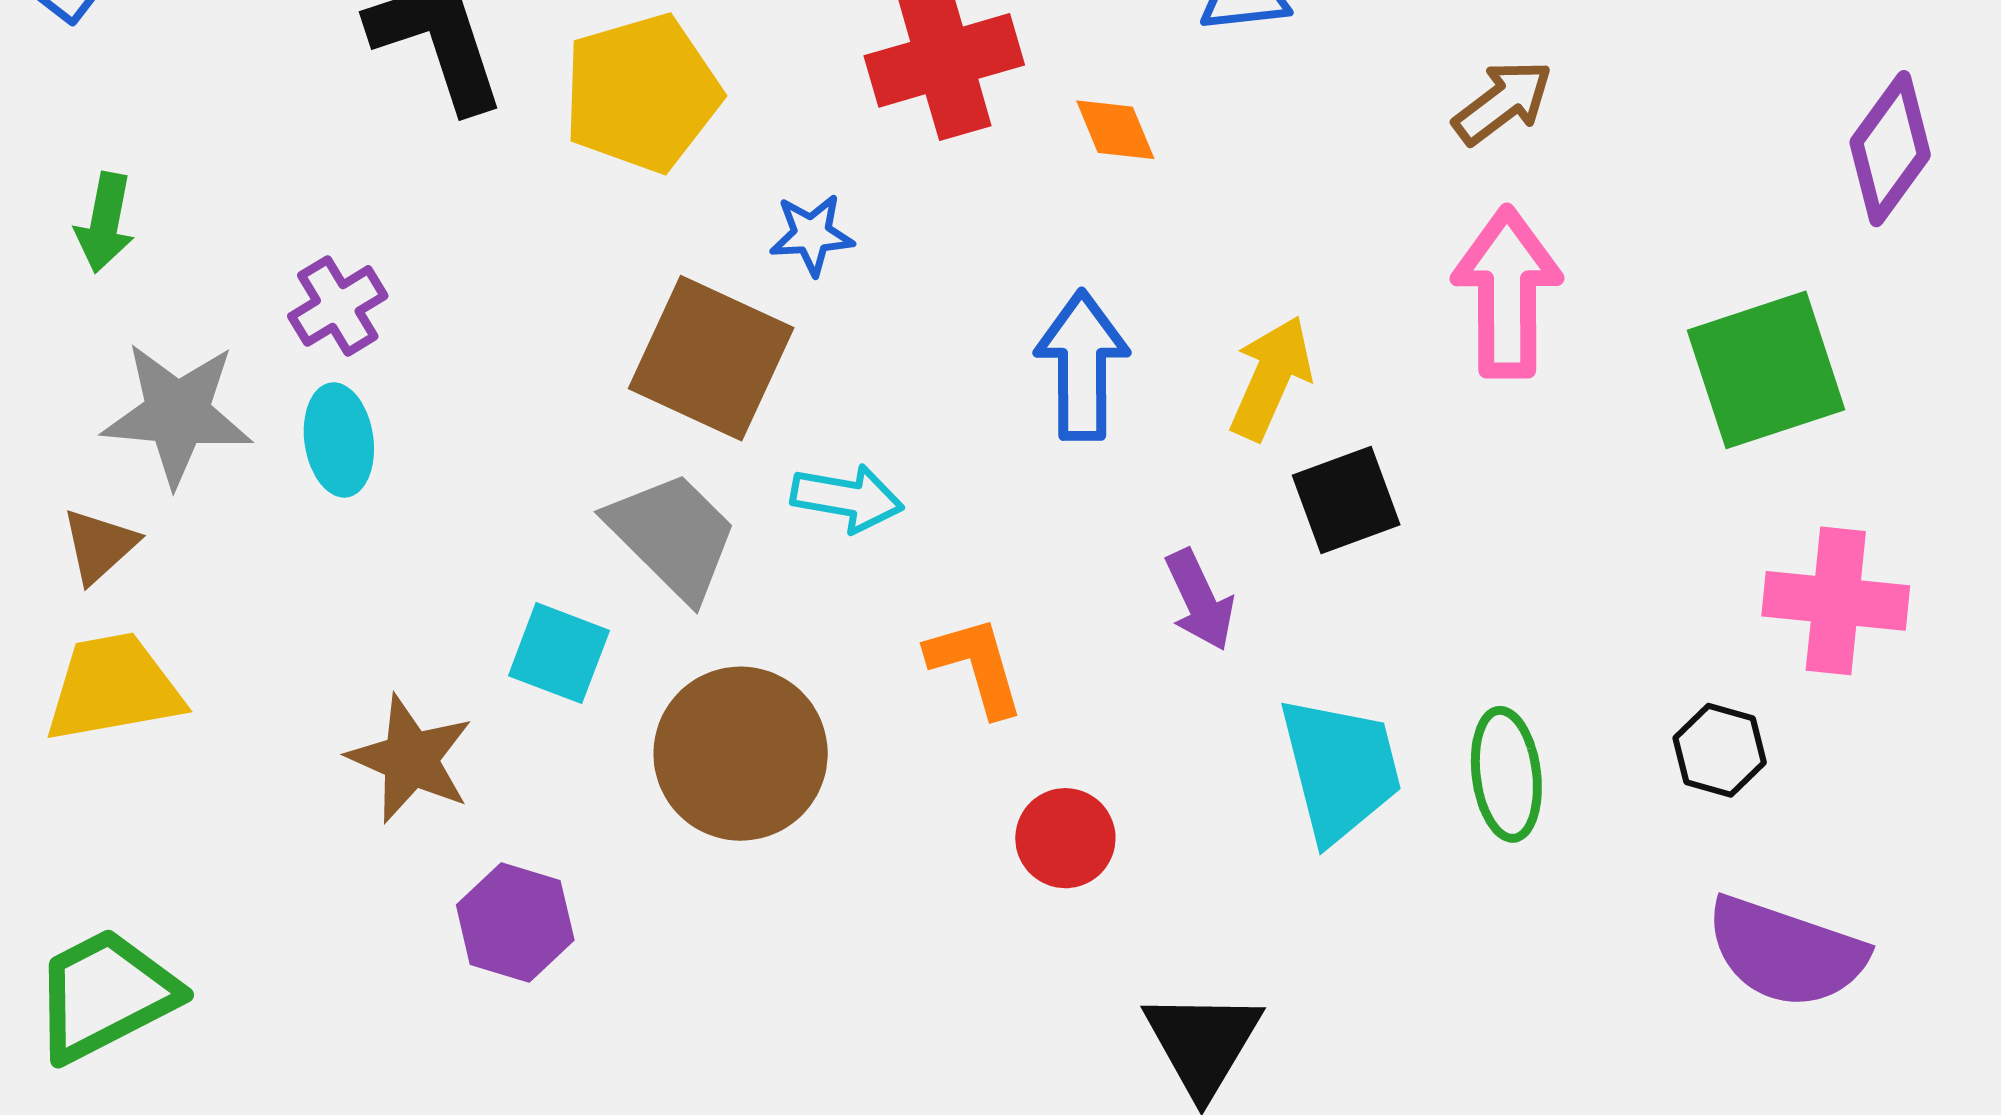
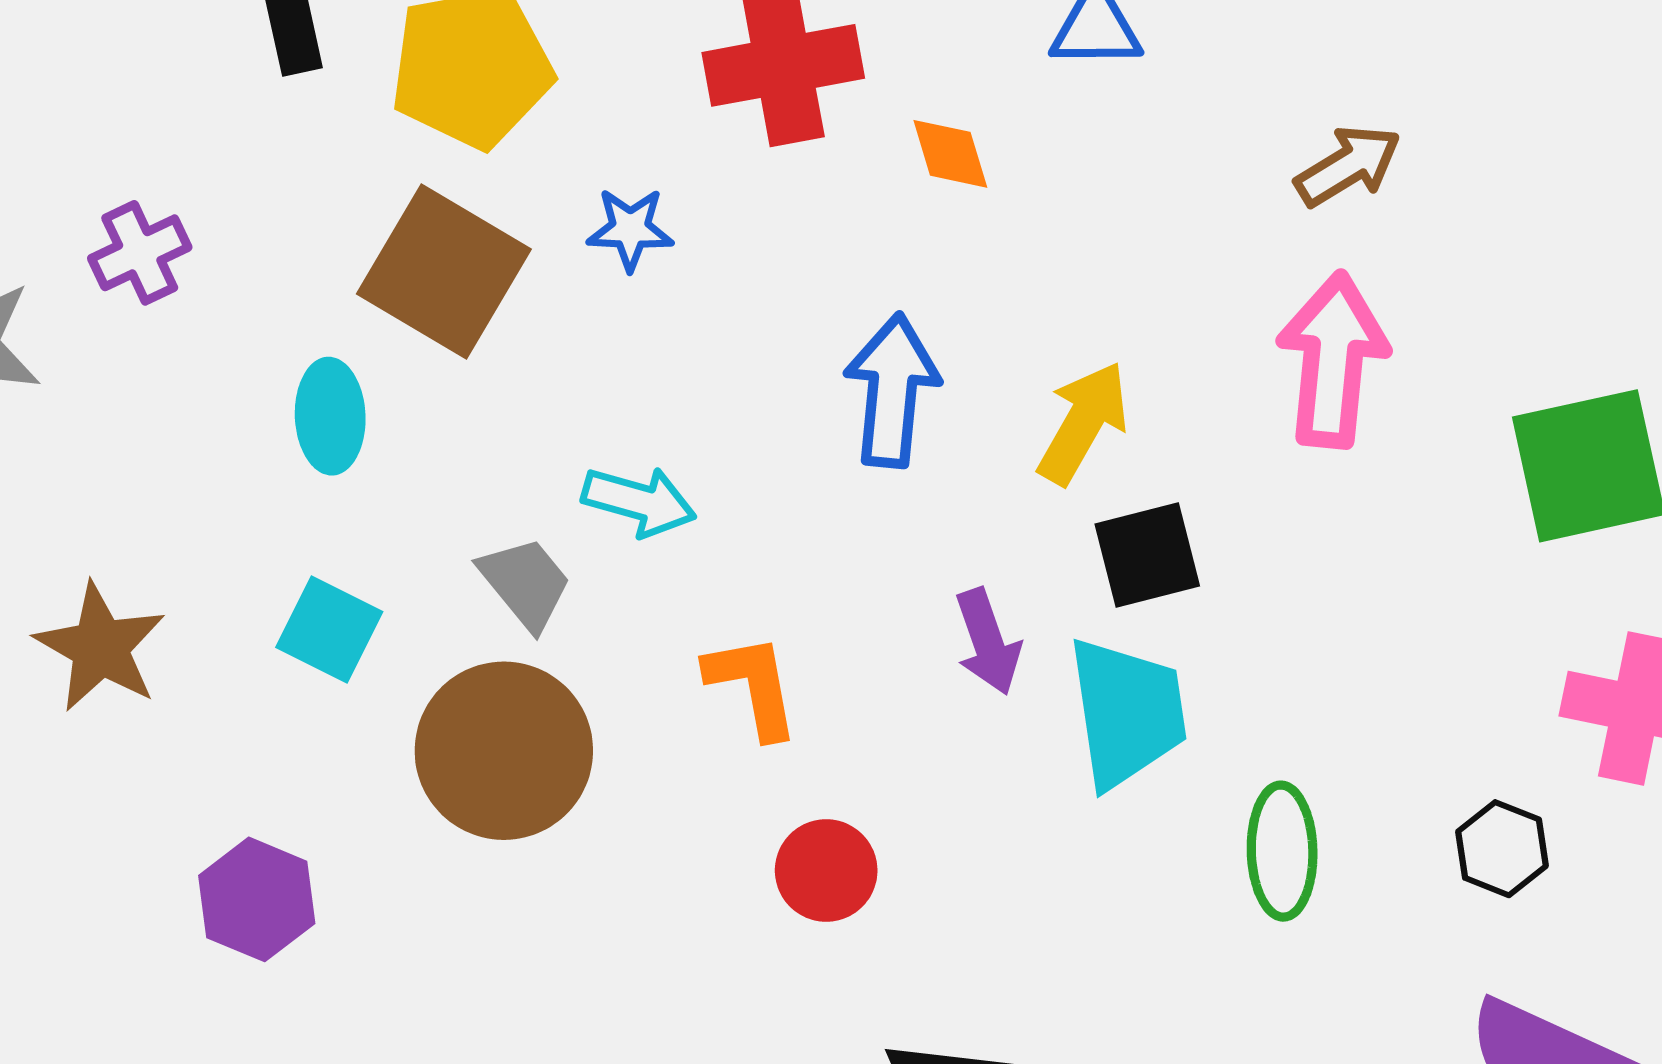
brown square: (711, 358) -> (444, 272), moved
cyan ellipse: (339, 440) -> (330, 416), moved
gray trapezoid: (673, 536) -> (525, 583), moved, size x0.7
brown star: (410, 759) -> (100, 647), moved
cyan trapezoid: (1340, 769) -> (1127, 712), moved

